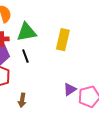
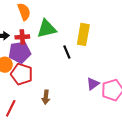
black line: (25, 56) -> (67, 52), moved

